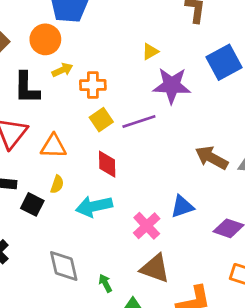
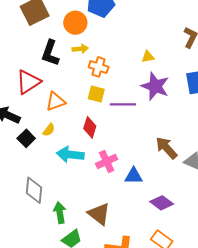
yellow square: (101, 120) -> (96, 94), turned 30
orange triangle: (54, 146) -> (55, 102), turned -40
pink cross: (147, 226) -> (107, 161), moved
green arrow: (105, 283) -> (60, 213), size x1.5

